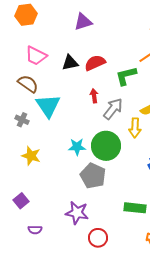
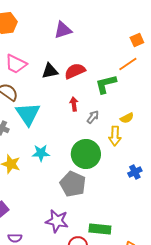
gray arrow: (113, 109) -> (93, 117), size x0.6
cyan star: (77, 147) -> (41, 153), moved
green rectangle: (135, 208) -> (100, 229), moved

